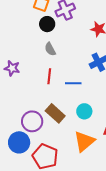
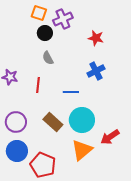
red line: (49, 76) -> (38, 85), moved
cyan circle: (84, 111) -> (82, 120), size x1.6
purple circle: (32, 121) -> (16, 122), moved

